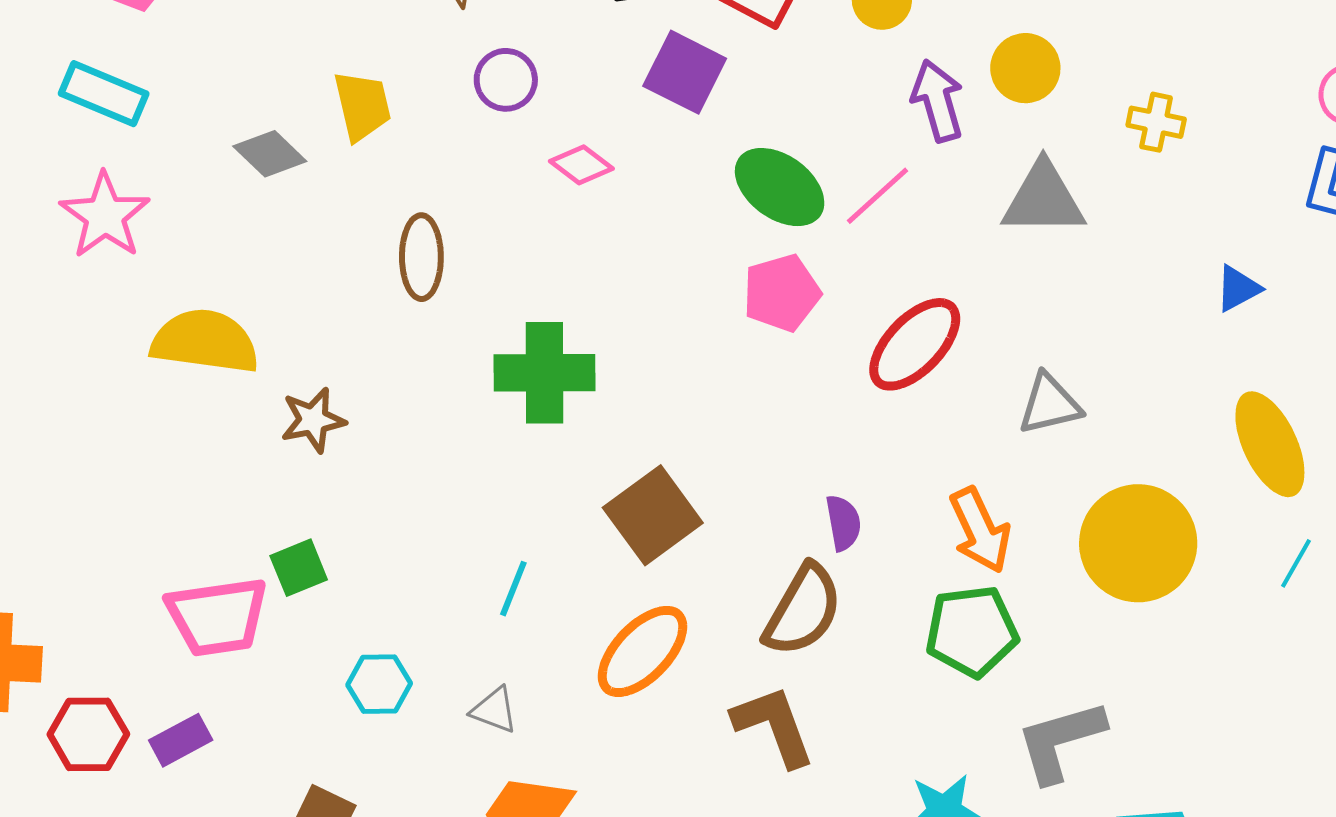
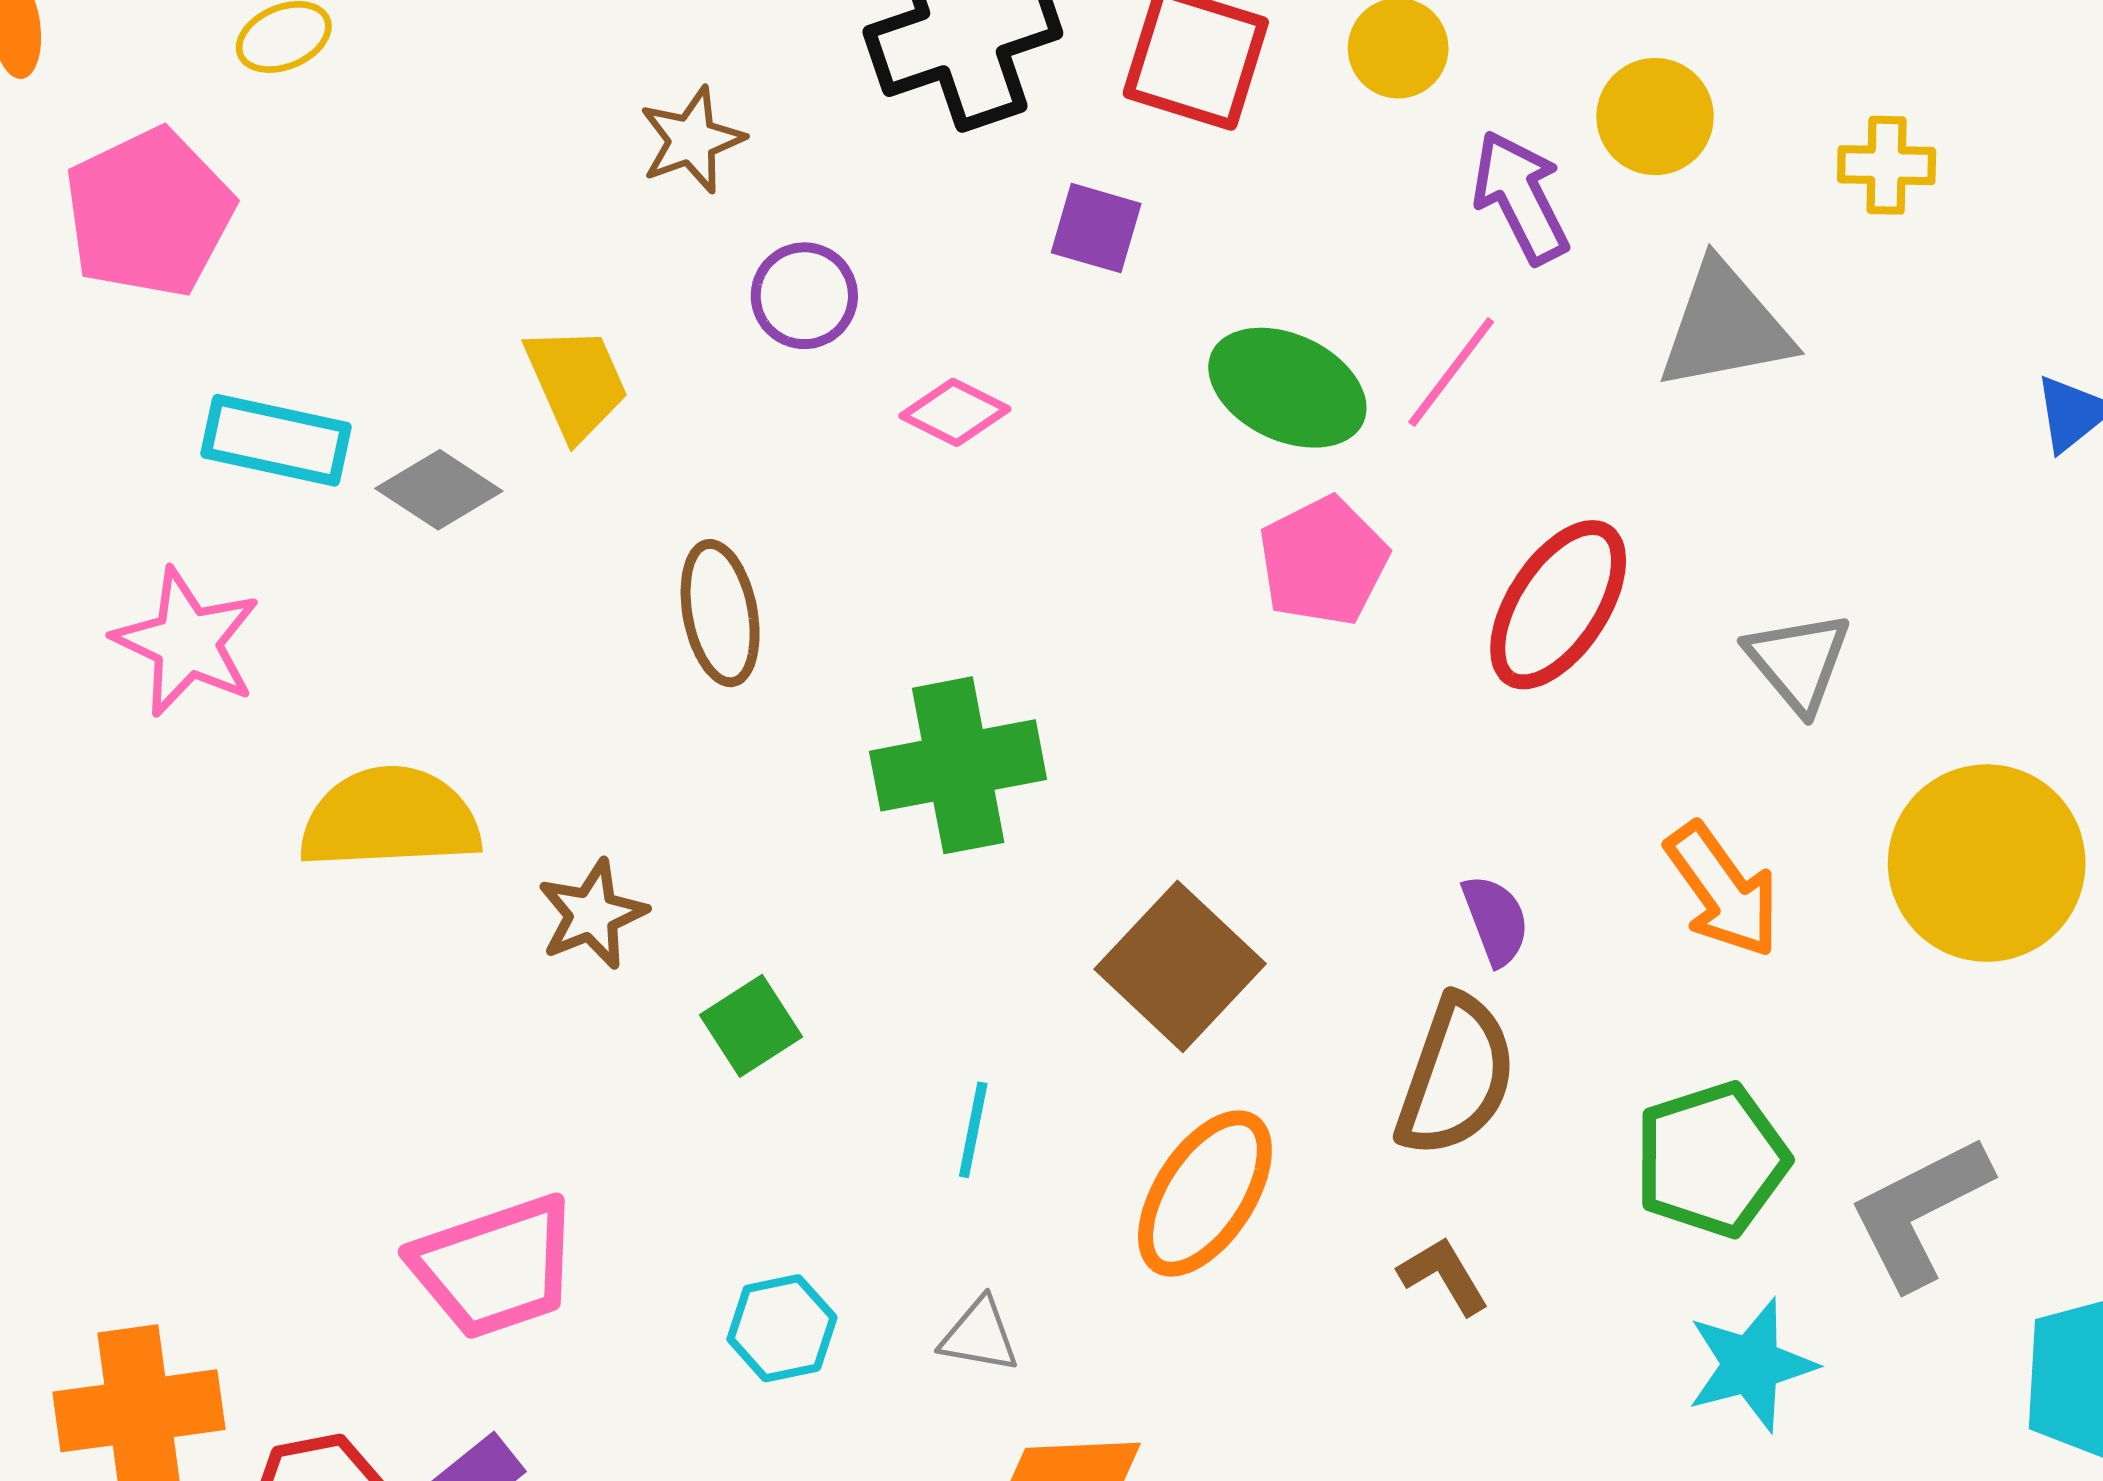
purple square: (685, 72) -> (1096, 228), size x0.7
cyan rectangle: (104, 94) -> (276, 440), moved
gray triangle: (1050, 404) -> (1798, 662), turned -46
green square: (299, 568) -> (751, 1026), moved
green pentagon: (972, 631) -> (1711, 1160), moved
brown L-shape: (774, 726) -> (1444, 1275), size x0.6

